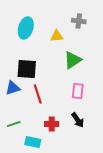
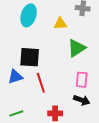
black arrow: (78, 120) -> (82, 100), moved, turned -35

